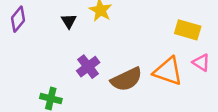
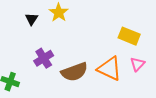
pink triangle: (201, 63) -> (138, 64), turned 35

